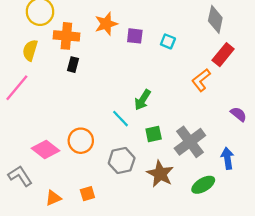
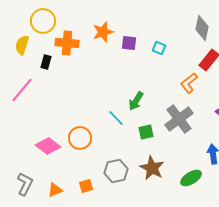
yellow semicircle: (30, 50) -> (22, 45), moved
black rectangle: (73, 65) -> (46, 62), moved
gray cross: (190, 142) -> (179, 119), moved
gray hexagon: (122, 161) -> (116, 171), moved
gray L-shape: (20, 176) -> (25, 184), moved, turned 60

